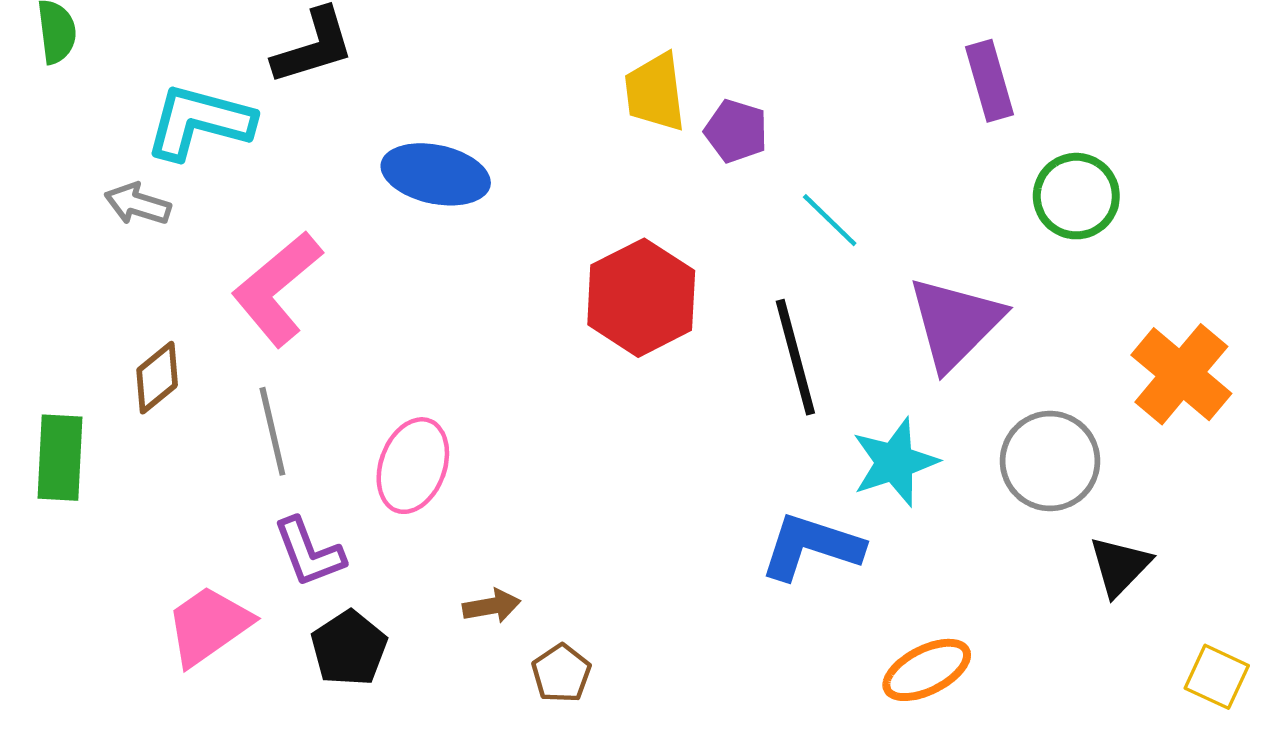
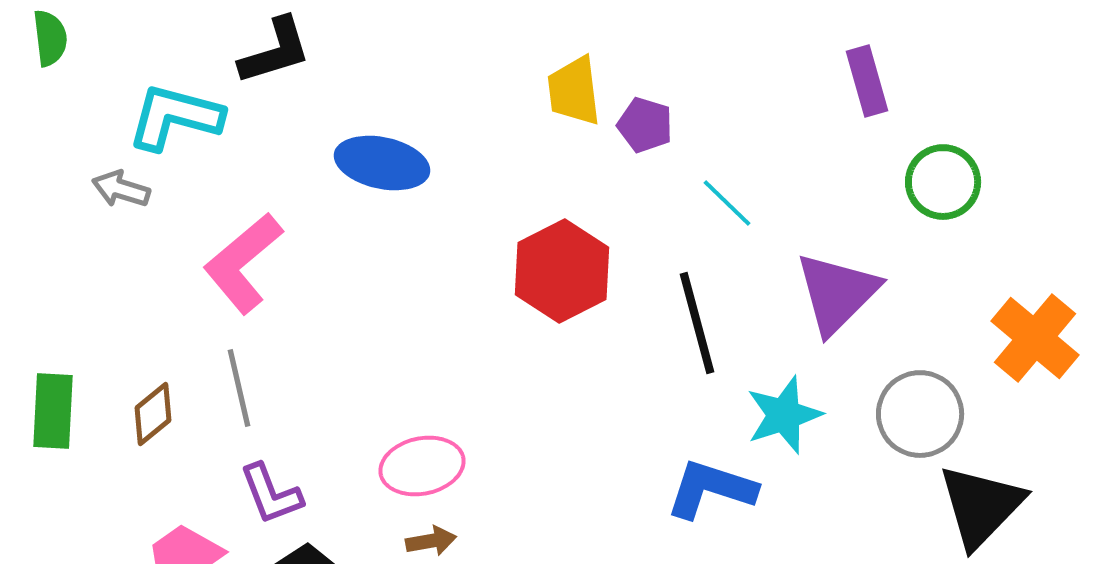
brown diamond: (157, 378) -> (153, 414), moved
pink ellipse: (413, 466) -> (422, 466), moved, turned 58
black triangle: (1120, 566) -> (981, 506), size x1.6

